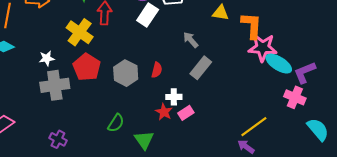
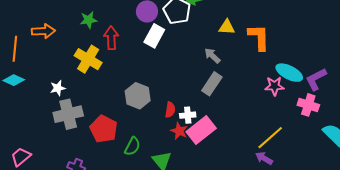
gray arrow: (191, 40) -> (212, 56), moved
pink star: (263, 48) -> (274, 86), moved, size x0.7
red pentagon: (87, 67) -> (104, 129), moved
red semicircle: (157, 70) -> (170, 110), moved
pink rectangle: (186, 113) -> (201, 130), size x1.8

